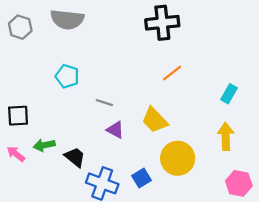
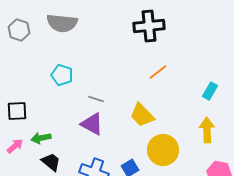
purple triangle: (115, 130) -> (92, 124), moved, size x1.4
pink arrow: (16, 154) -> (15, 146), turned 102
black trapezoid: (75, 157) -> (51, 162), moved

